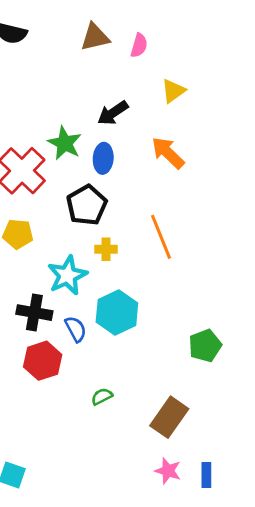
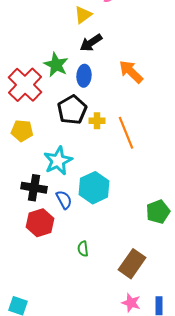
yellow triangle: (173, 91) -> (83, 15), moved
yellow cross: (106, 249) -> (97, 121), moved
green semicircle: (102, 396) -> (83, 249), turned -70

